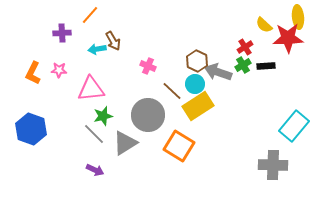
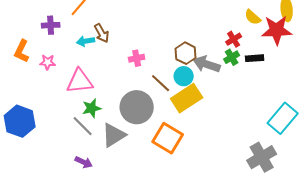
pink cross: (148, 66) -> (137, 58), turned -35
orange L-shape: (33, 73) -> (22, 51), moved
gray cross: (273, 165) -> (262, 157), turned -32

